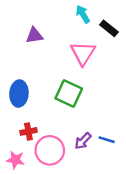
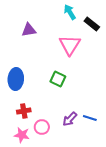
green square: (69, 94) -> (58, 79), size x0.7
pink circle: (50, 150) -> (42, 127), size x0.6
pink star: (15, 160) -> (22, 135), moved

